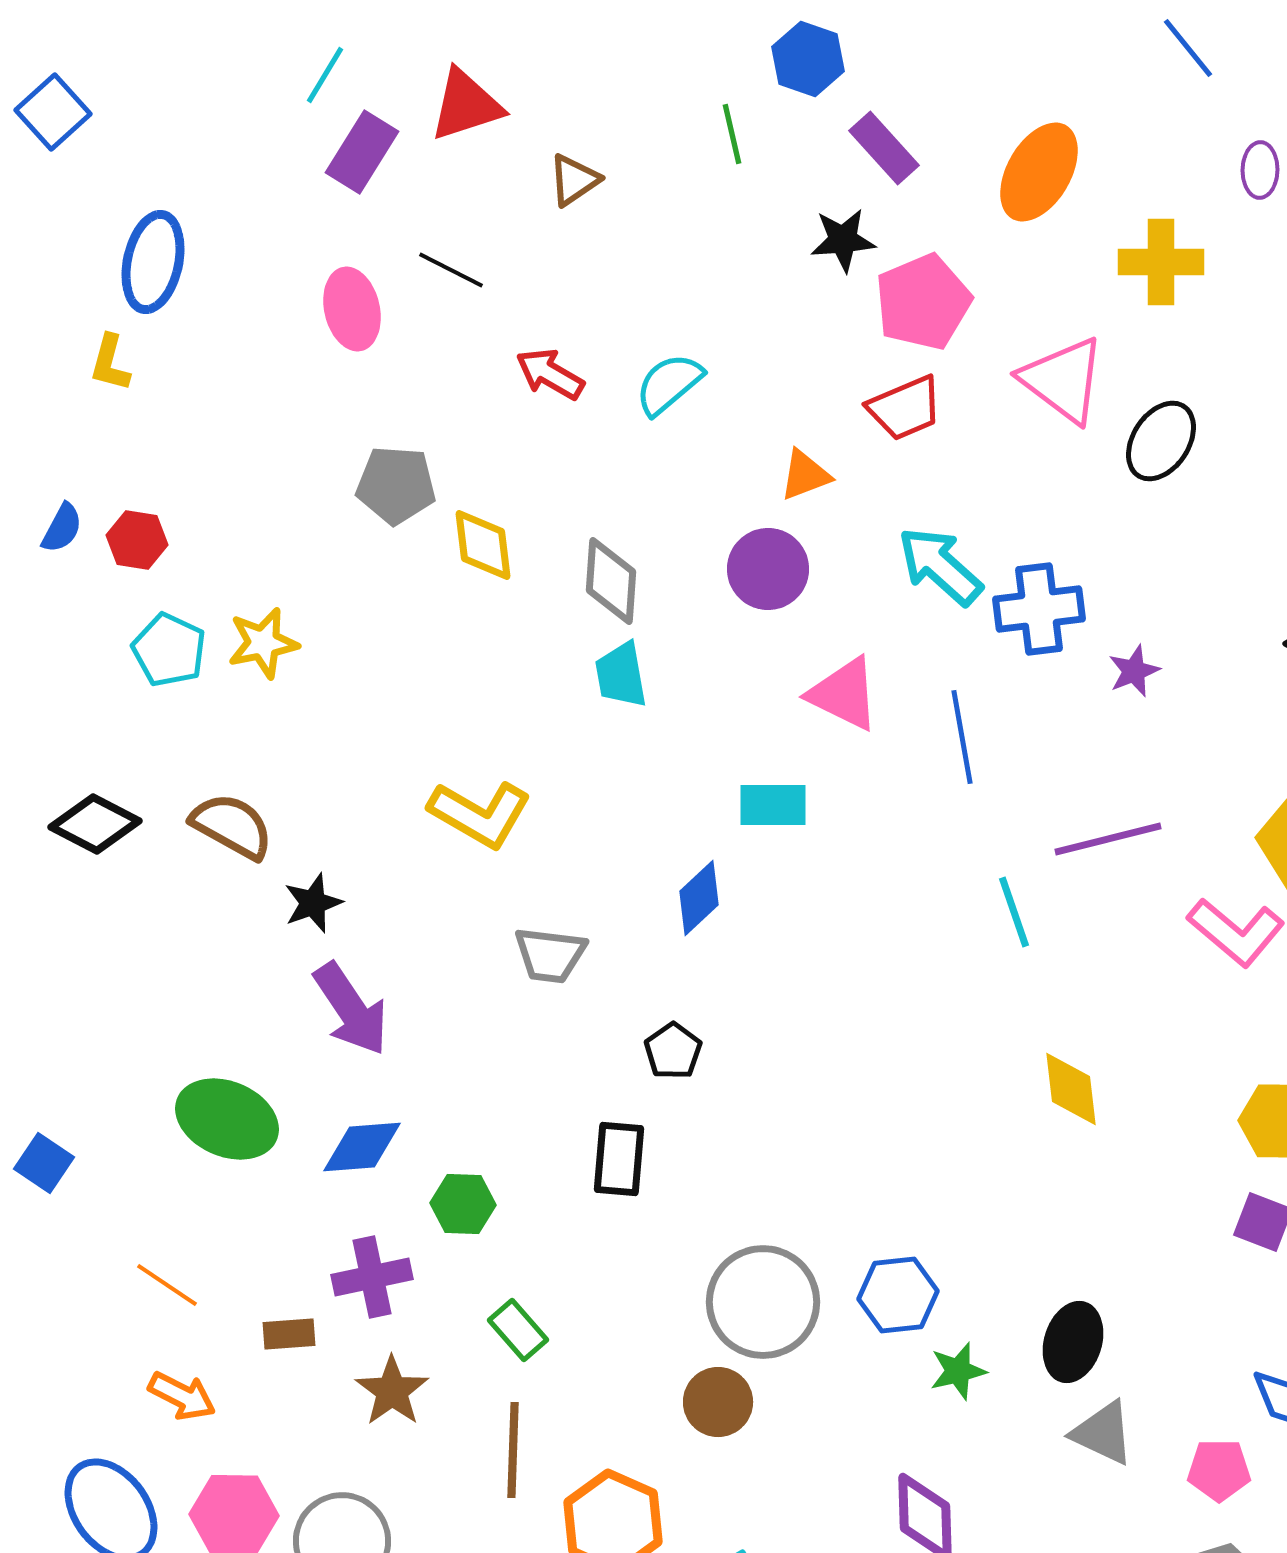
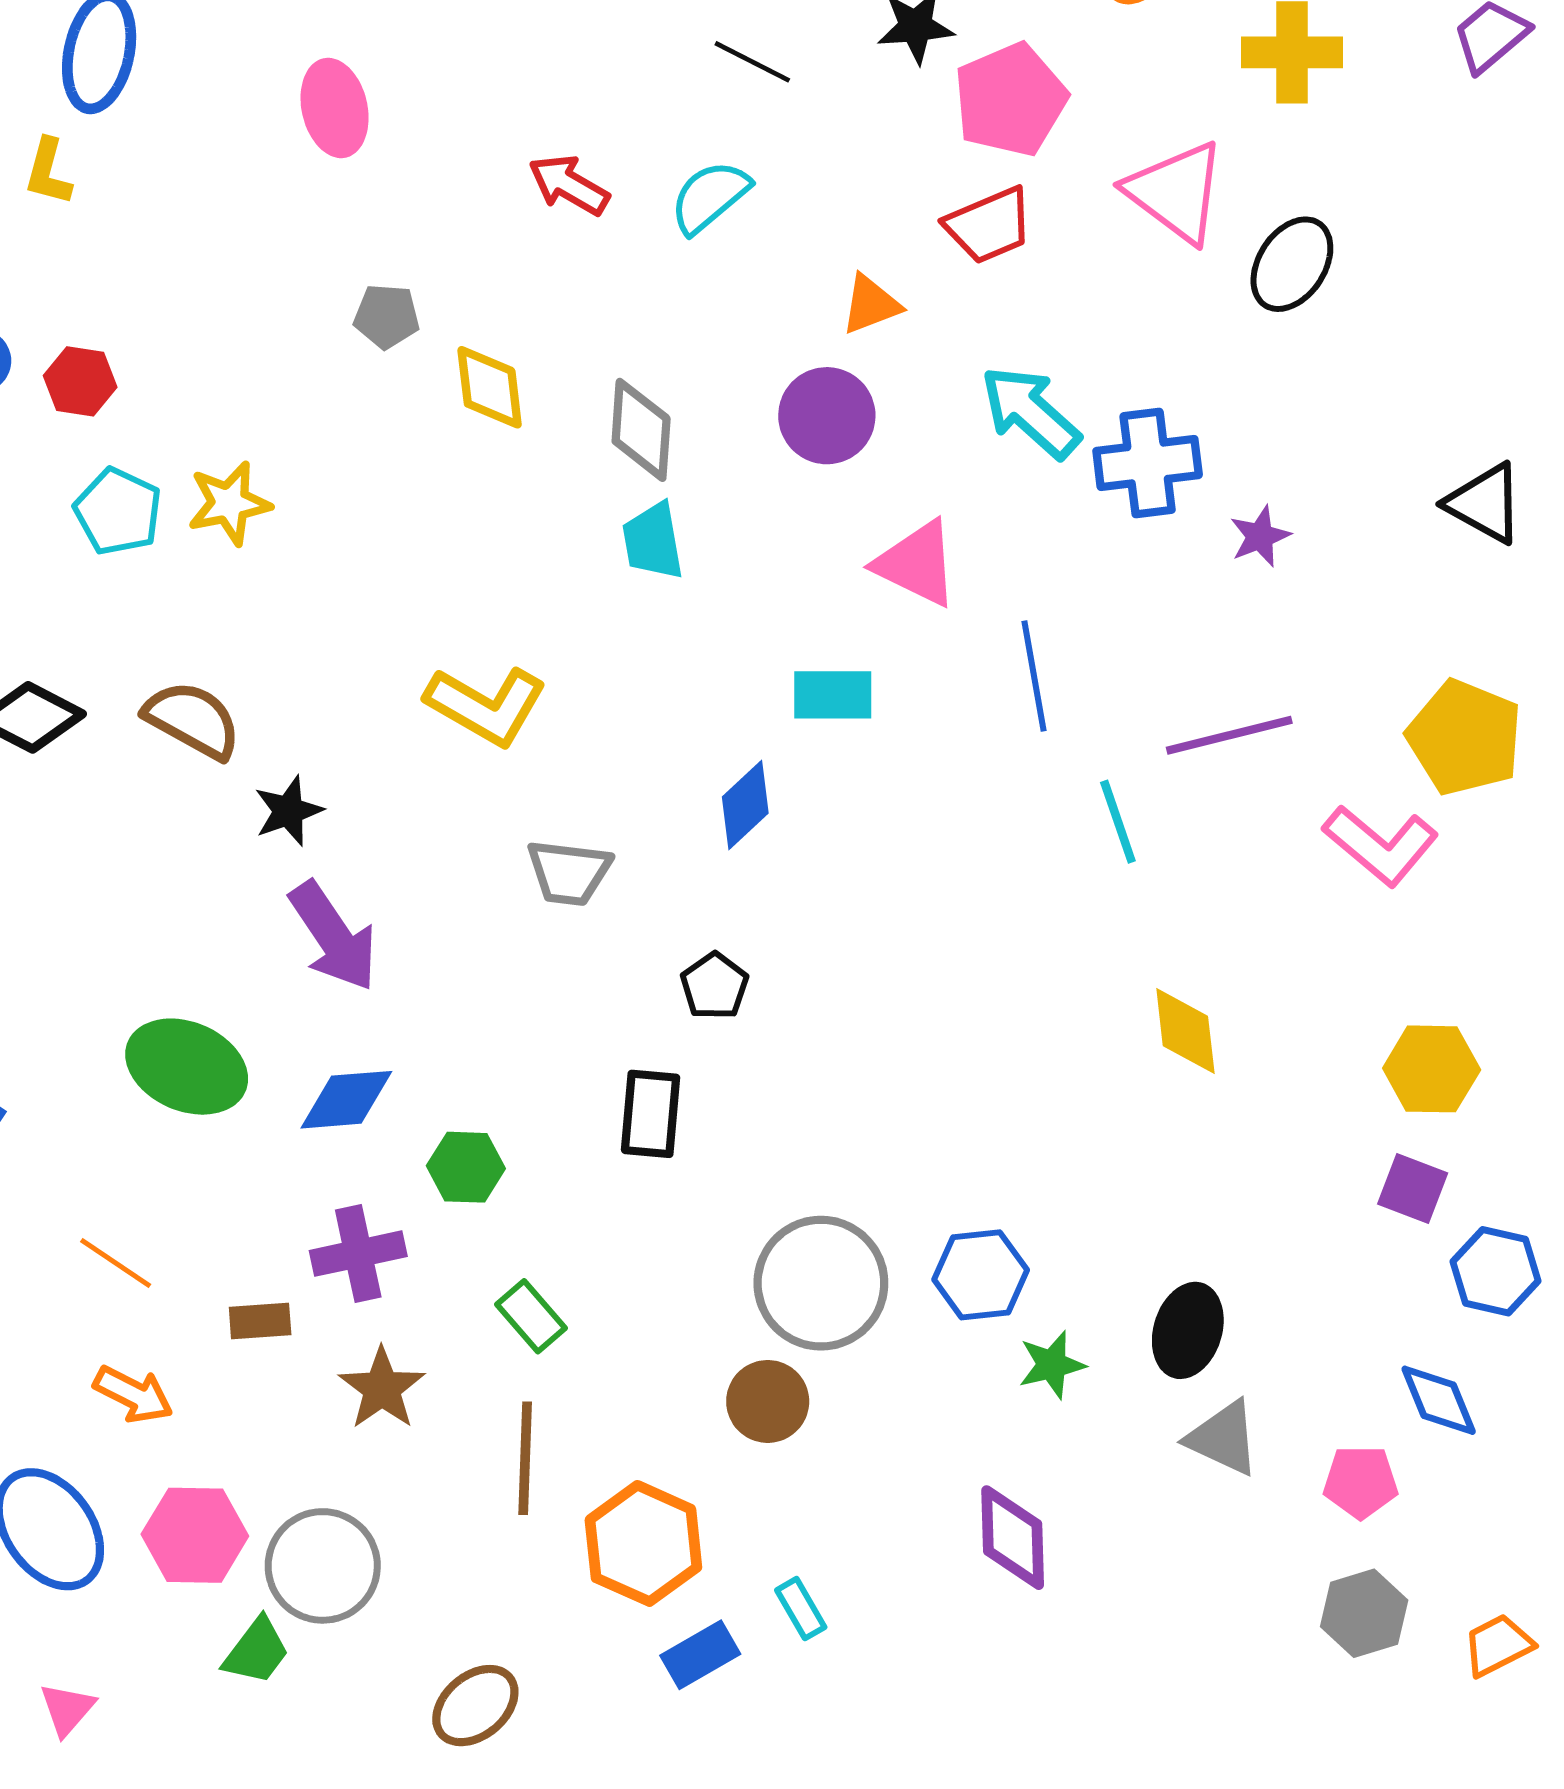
black line: (451, 270) -> (752, 62), moved
gray pentagon: (396, 485) -> (387, 316), size x0.7
blue line: (962, 737) -> (1034, 676), moved

